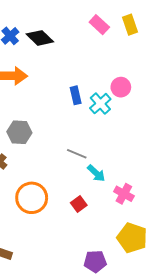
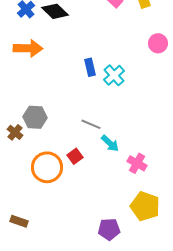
pink circle: (121, 87) -> (158, 43), moved
gray hexagon: (19, 132) -> (35, 117), moved
red square: (79, 204) -> (75, 156), moved

